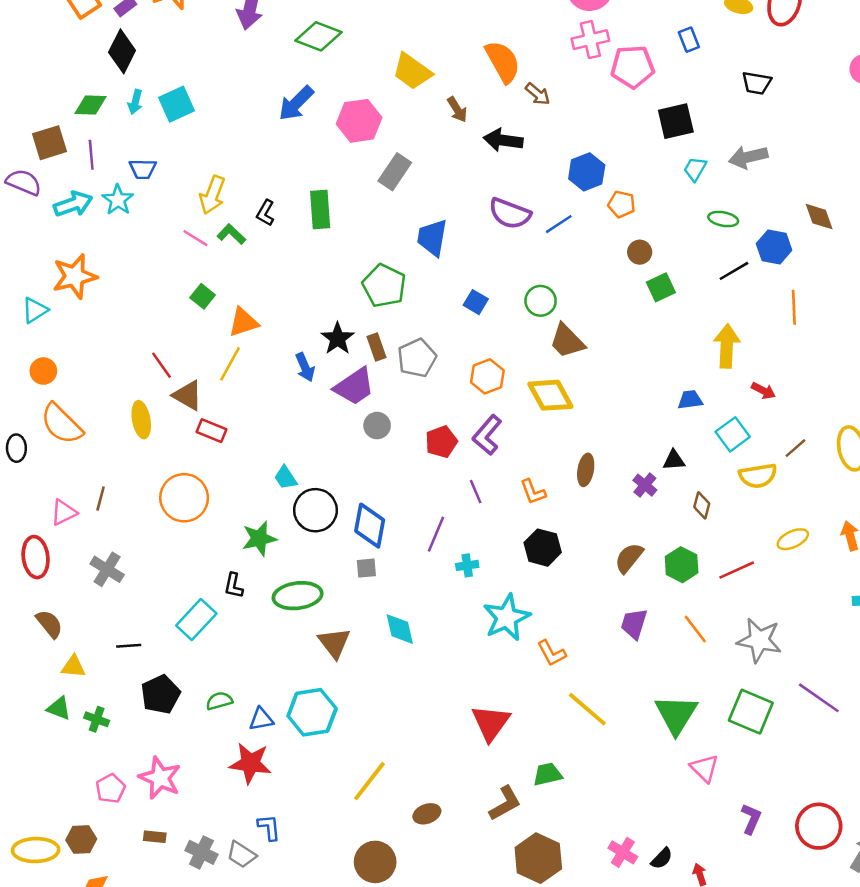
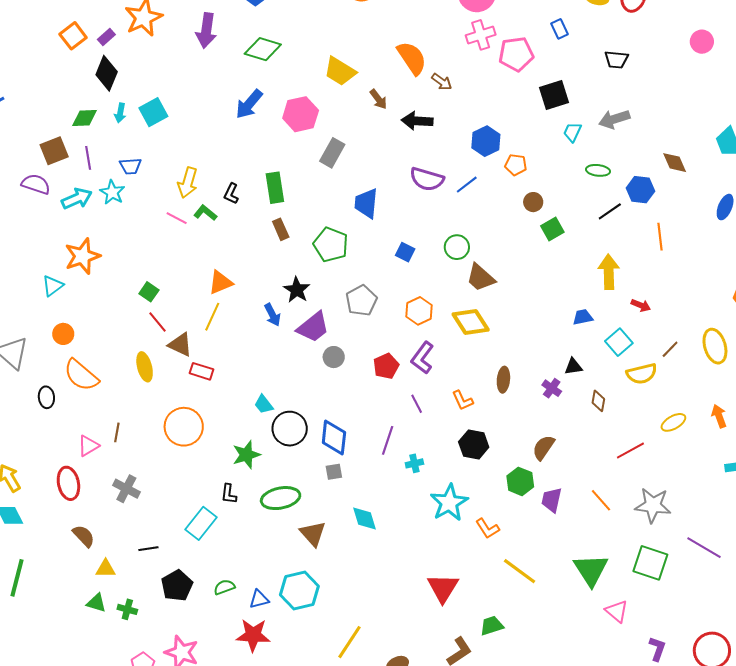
green square: (203, 296) -> (149, 292), moved
brown rectangle: (377, 347) -> (281, 229), moved
green hexagon: (682, 565) -> (520, 481), moved

